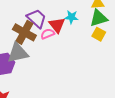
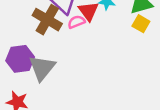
gray triangle: (18, 53) -> (42, 68), moved, turned -40

